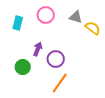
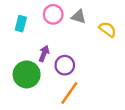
gray triangle: (76, 17) -> (79, 17), moved
green circle: (23, 67) -> (27, 74), size x1.5

